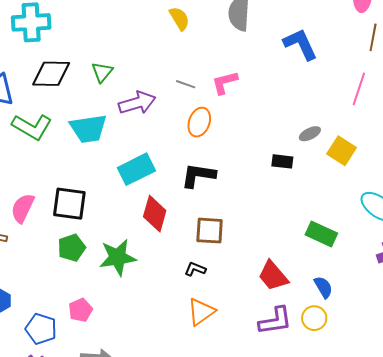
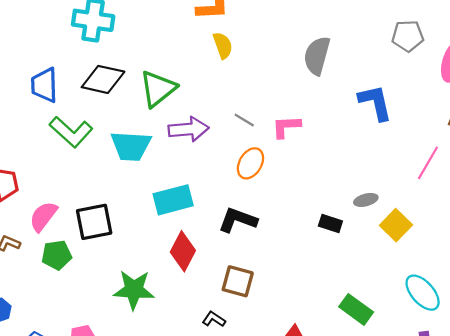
yellow semicircle: (179, 18) -> (223, 45), moved
green triangle: (102, 72) -> (158, 89), size x1.6
black square: (69, 204) -> (94, 222), turned -30
green pentagon: (72, 248) -> (57, 255), moved

